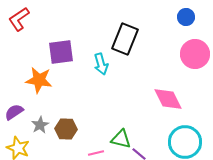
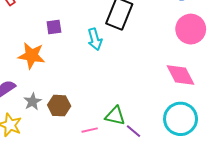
purple square: (61, 52) -> (54, 27), size x0.6
pink diamond: (168, 99) -> (181, 75), moved

